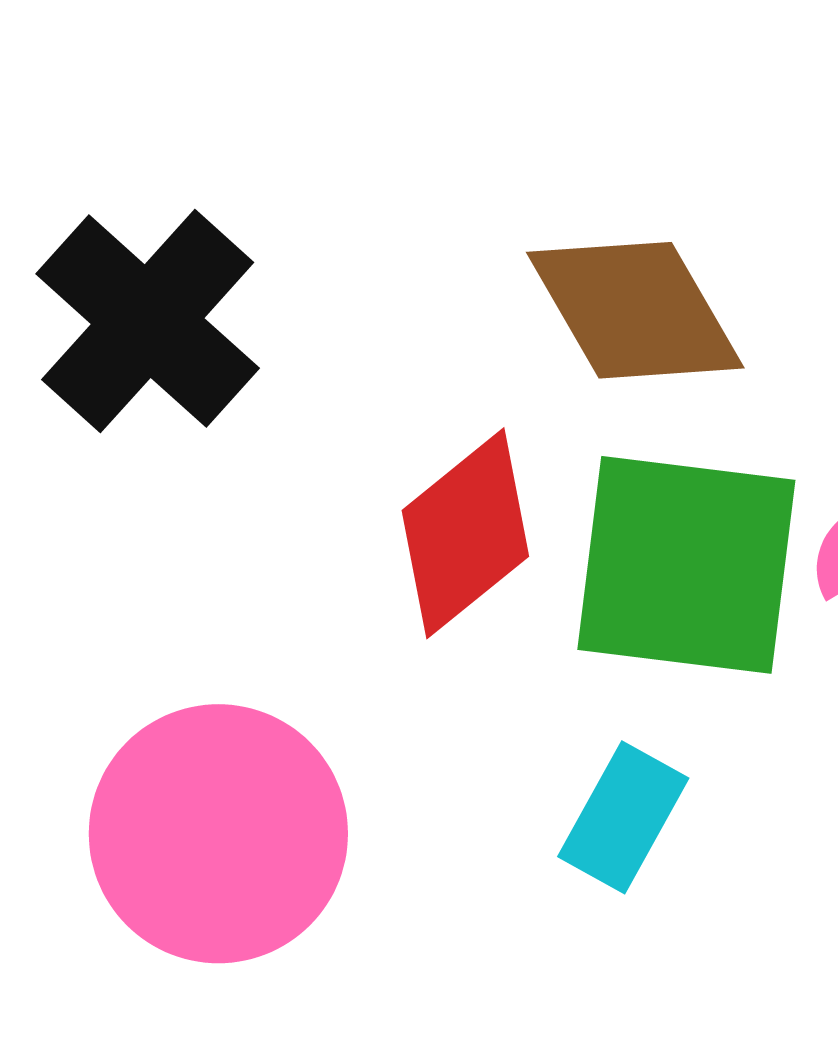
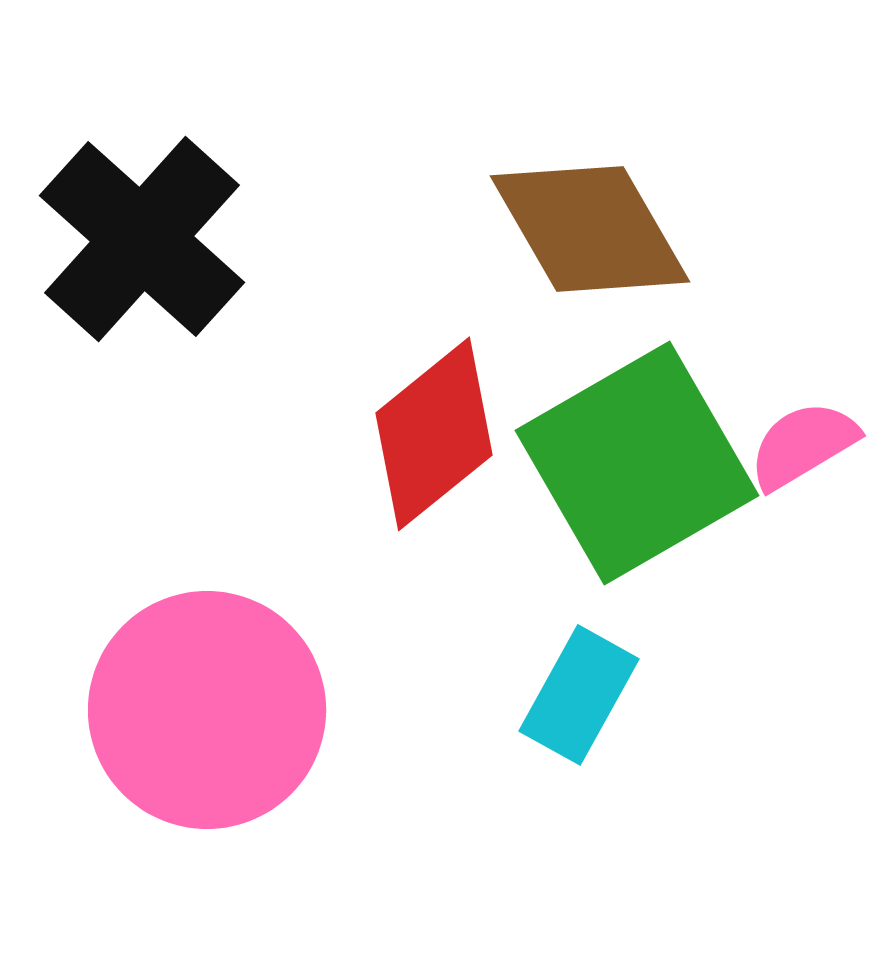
green square: (686, 565) -> (637, 463), turned -37

